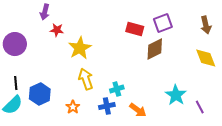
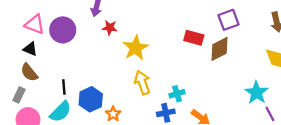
red rectangle: (135, 29) -> (194, 38), moved
purple circle: (15, 44) -> (63, 30), moved
cyan star: (176, 95) -> (256, 93), moved
orange star: (73, 107) -> (113, 114), moved

